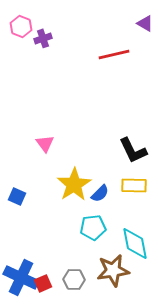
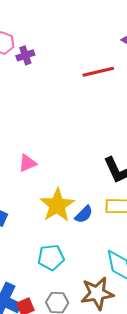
pink triangle: (45, 143) -> (27, 163), turned 42
cyan pentagon: (93, 227) -> (51, 257), moved

